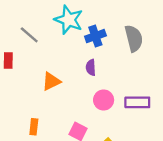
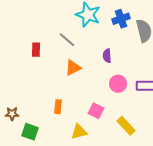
gray line: (29, 35) -> (67, 40), moved
blue cross: (95, 36) -> (121, 19), moved

